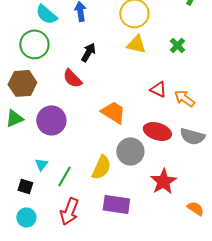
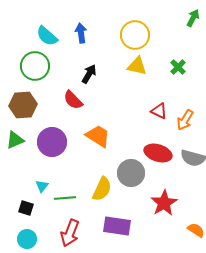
orange arrow: (184, 98) -> (185, 120), turned -95
orange trapezoid: (113, 112) -> (98, 136), moved
green line: (64, 176) -> (65, 198), turned 55

